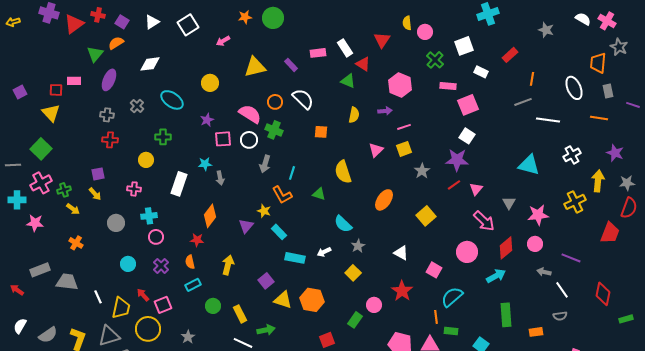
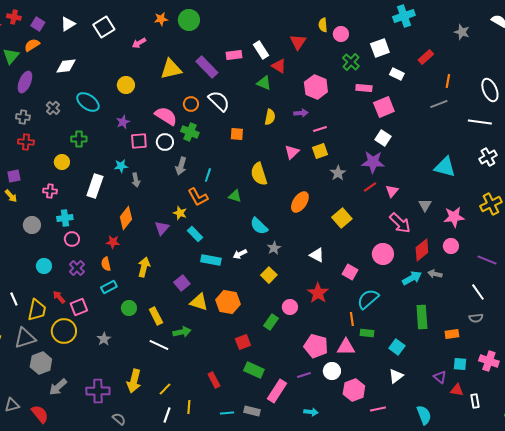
purple rectangle: (291, 65) -> (207, 67), size x1.6
white line: (548, 120) -> (480, 122), moved
gray arrow: (544, 272) -> (435, 274), moved

